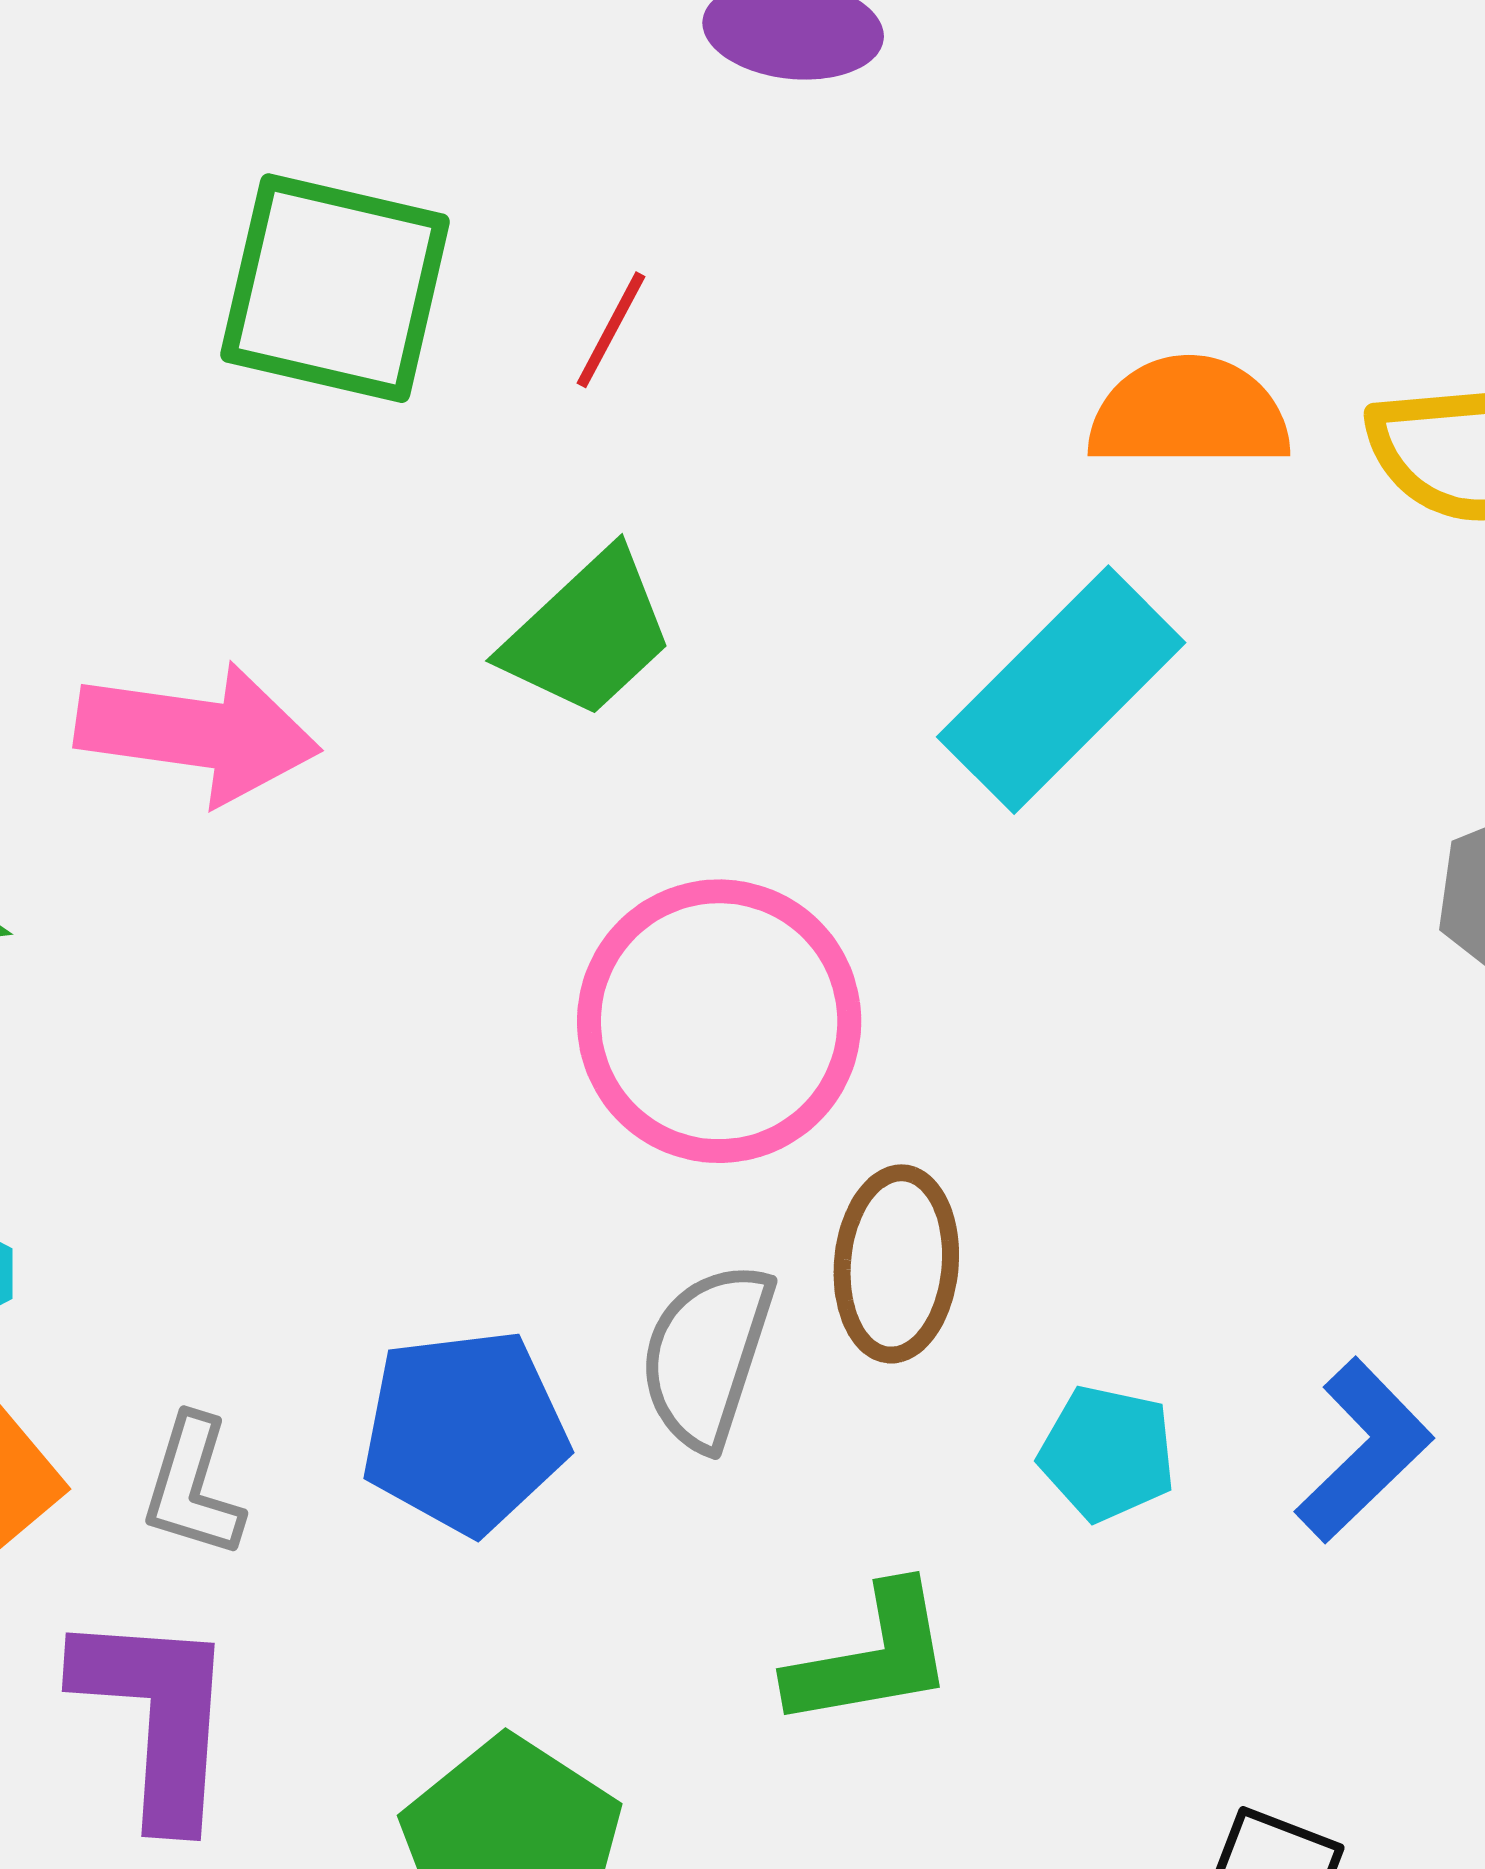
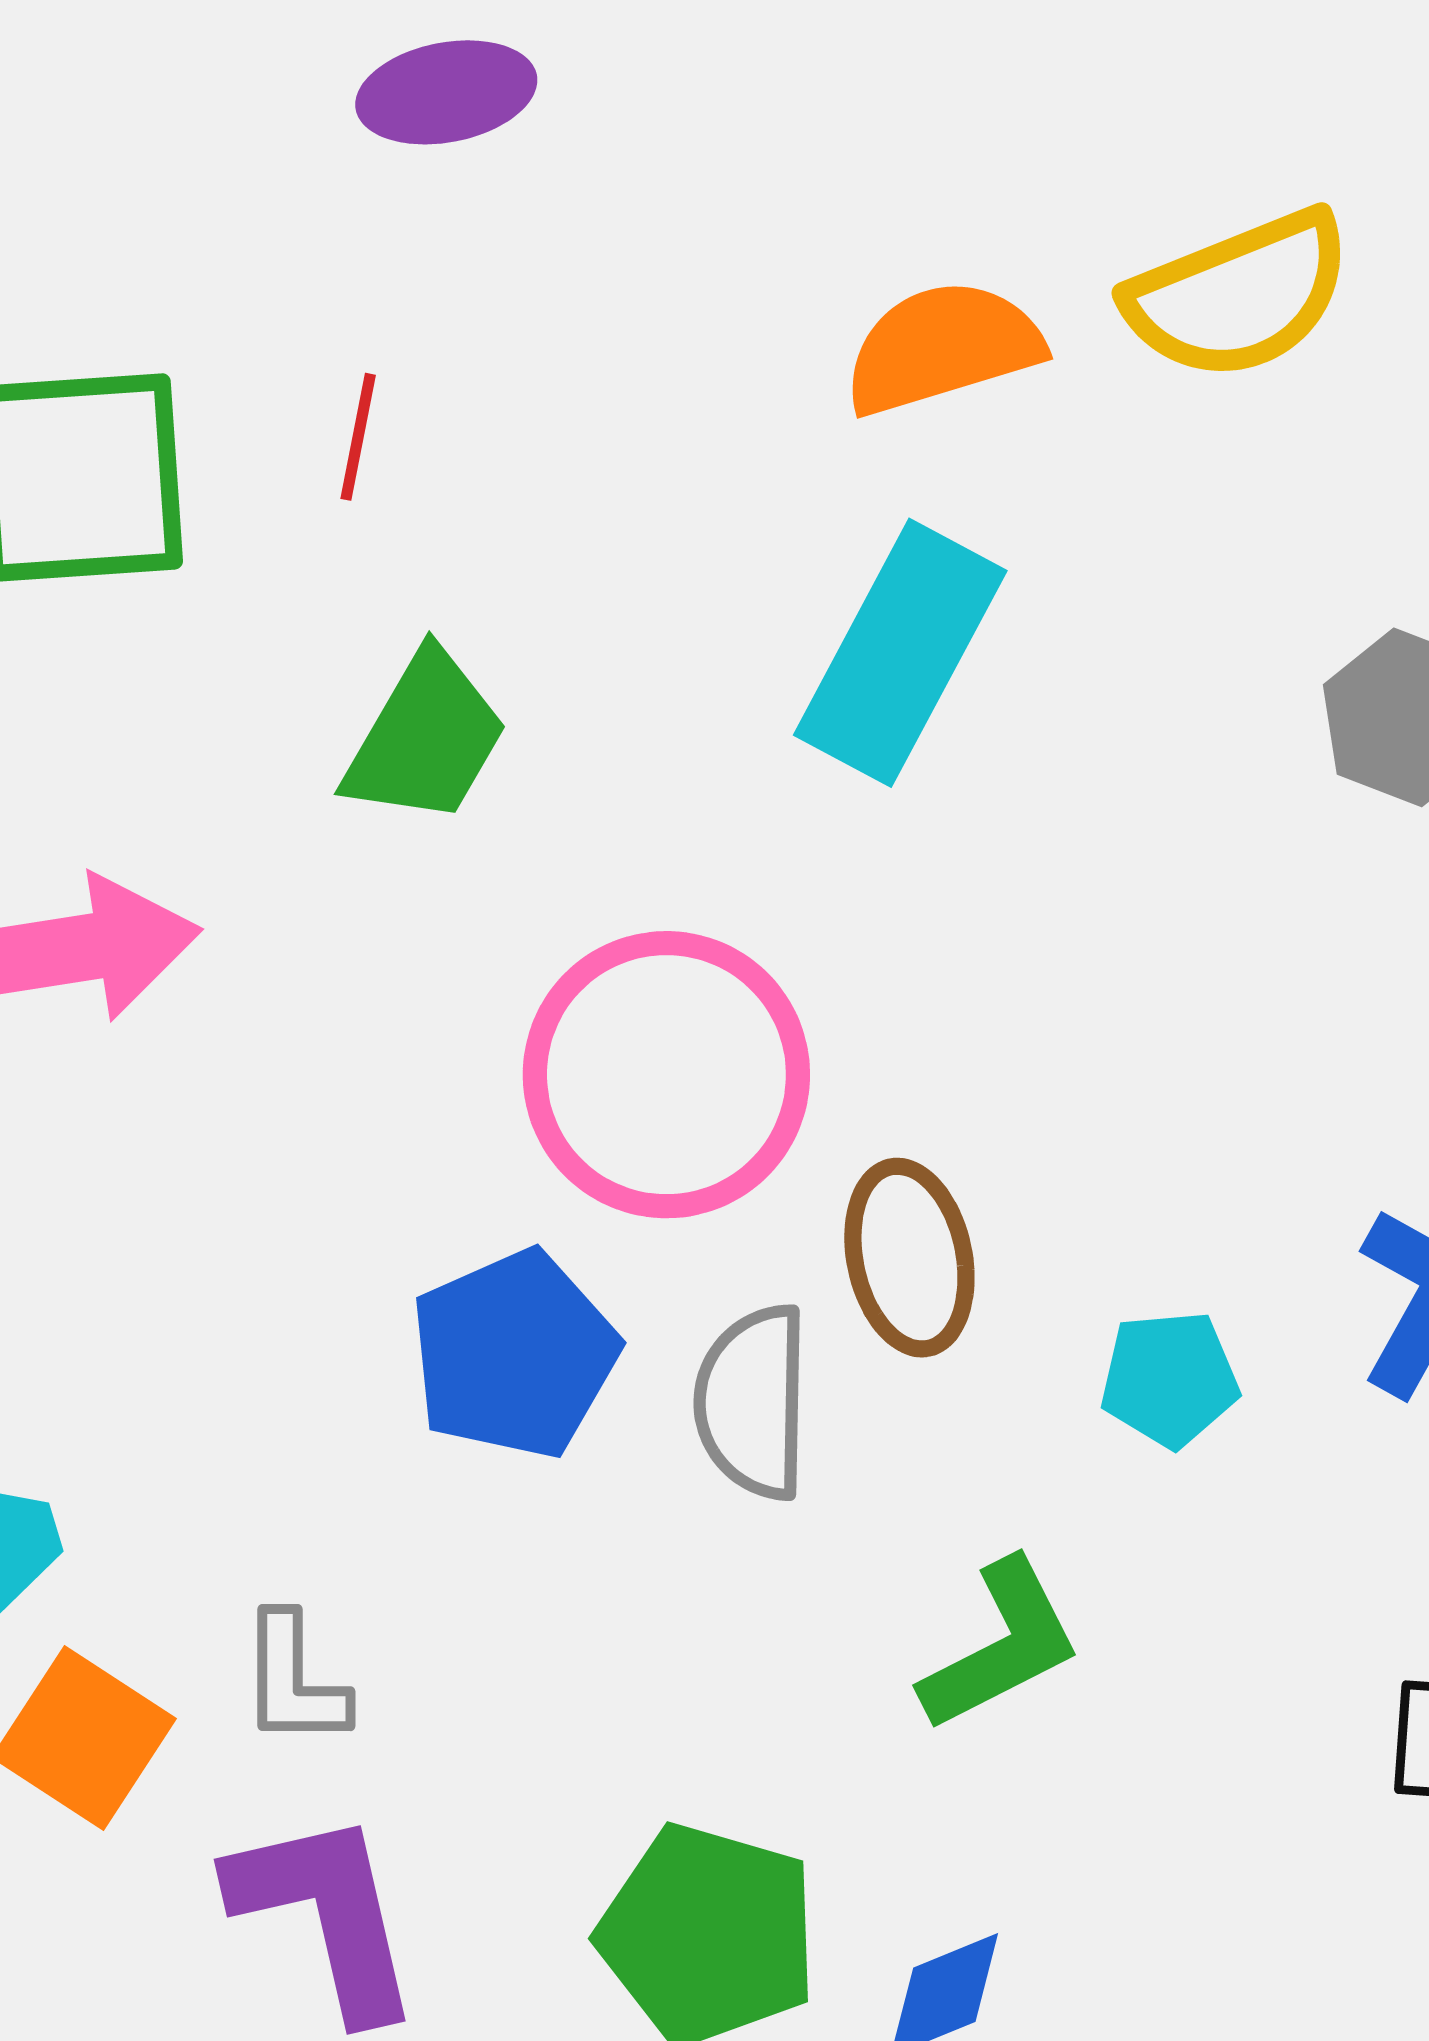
blue pentagon: (465, 1431) -> (514, 1354), moved

